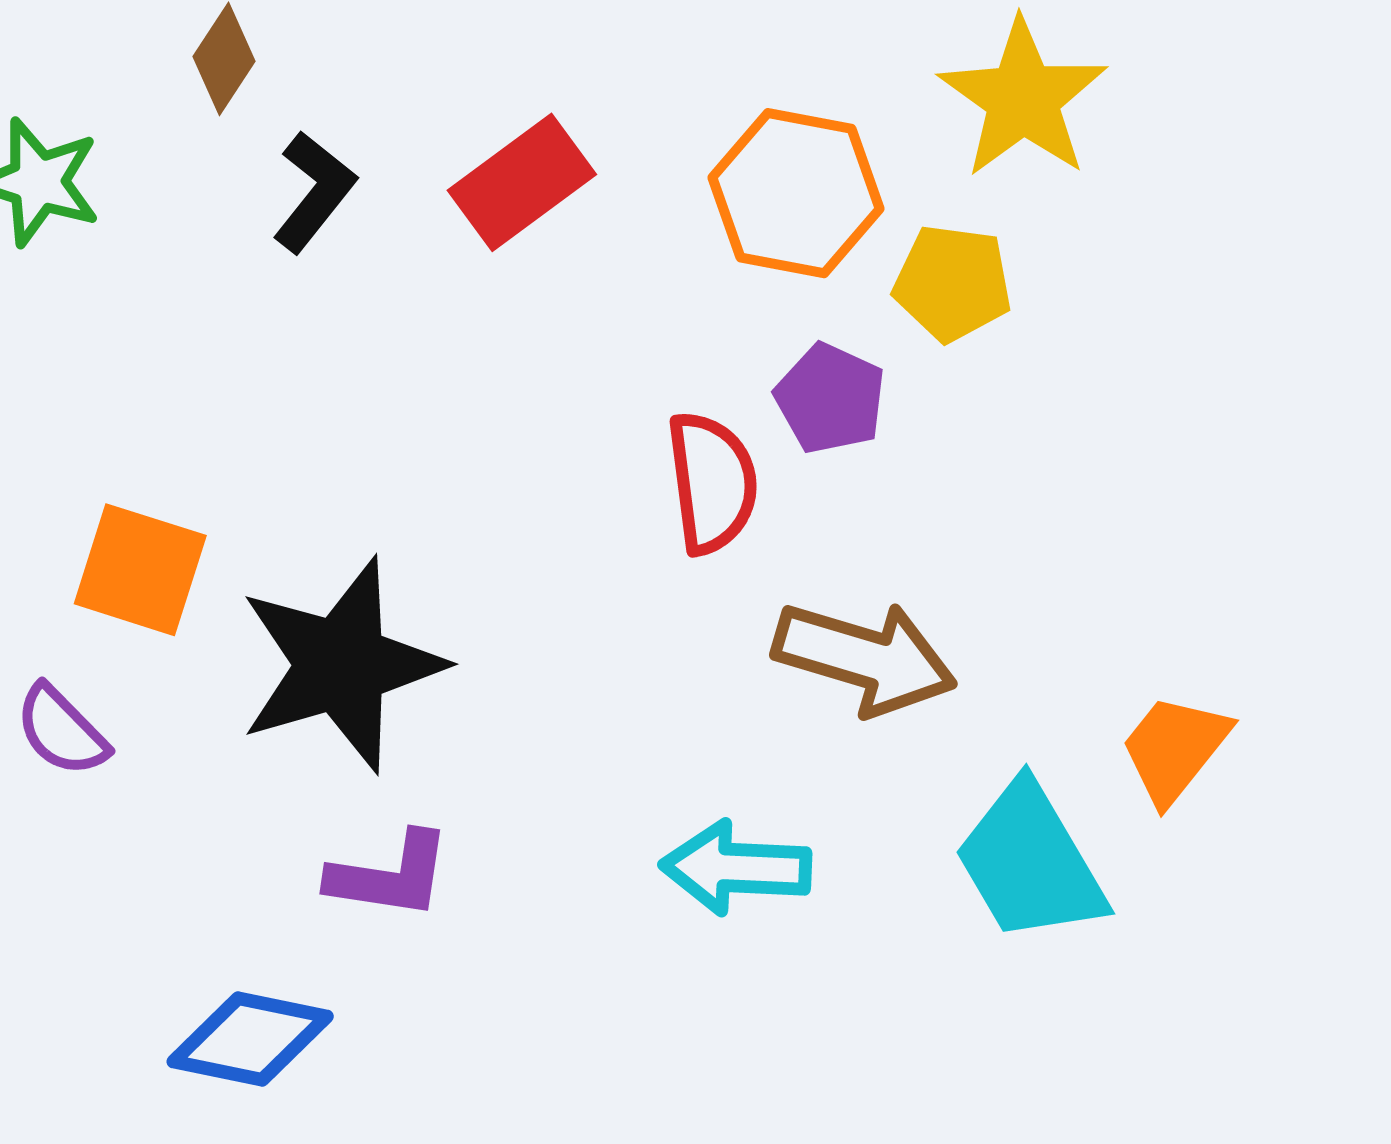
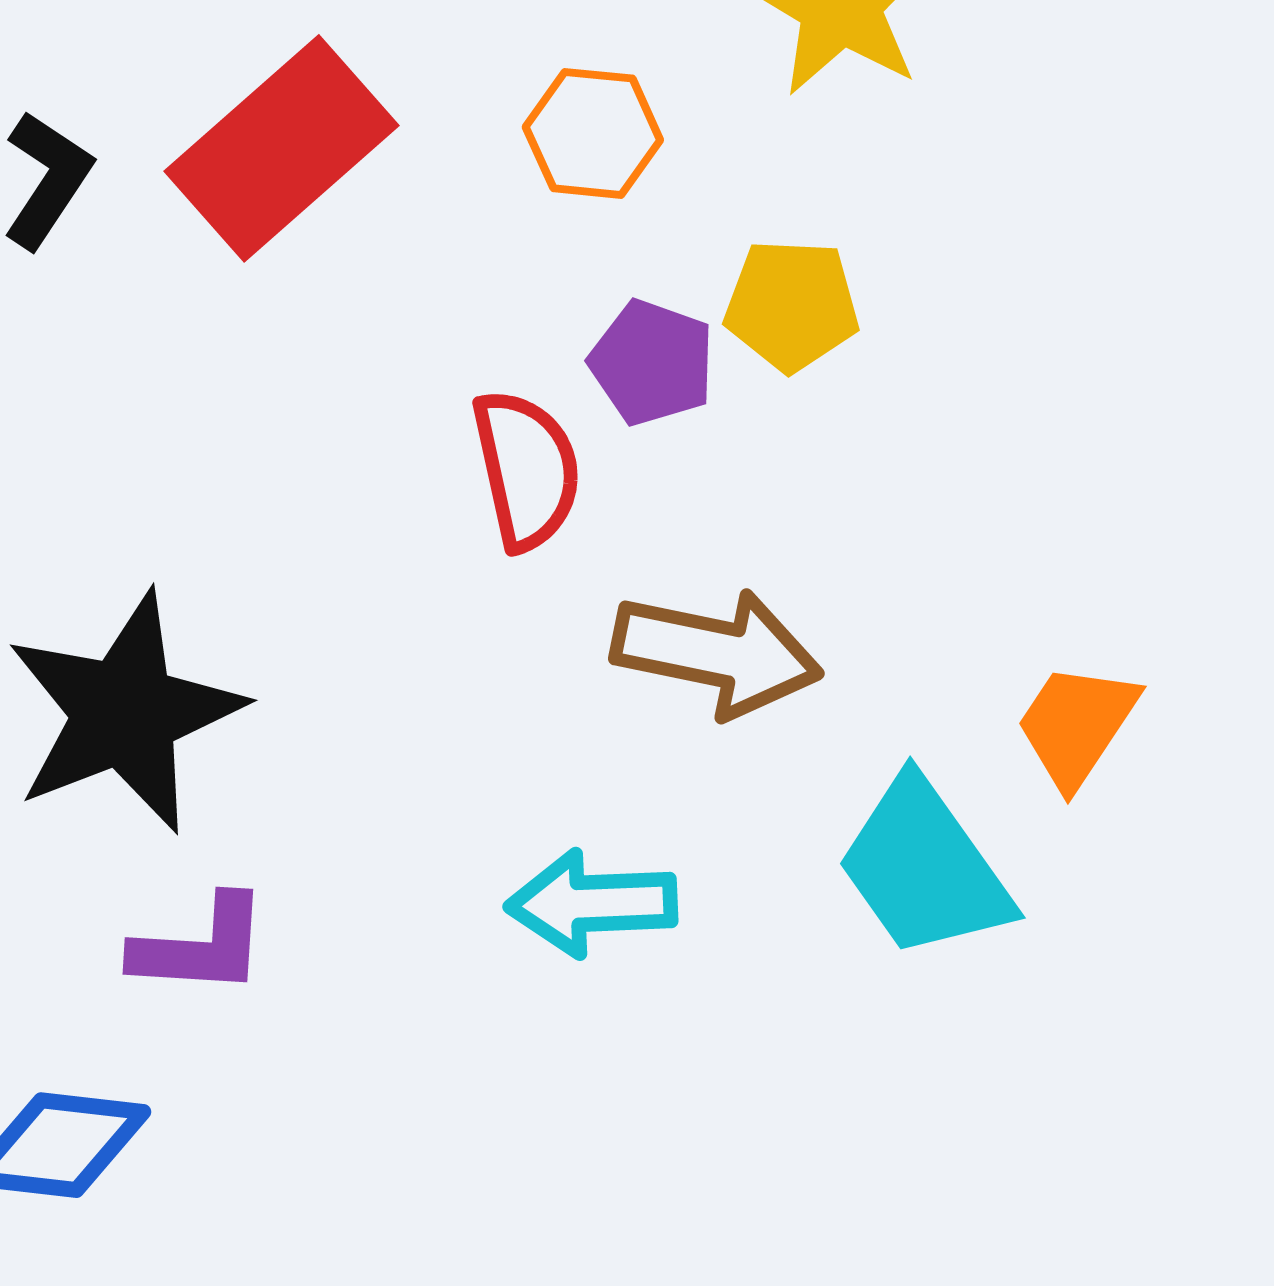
red rectangle: (522, 182) -> (281, 148), size x1.4
orange hexagon: (796, 193) -> (593, 133), size x0.7
yellow pentagon: (953, 283) -> (792, 305), moved

